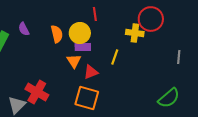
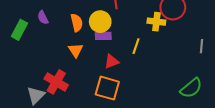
orange triangle: (74, 61) -> (76, 50), moved

